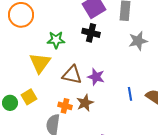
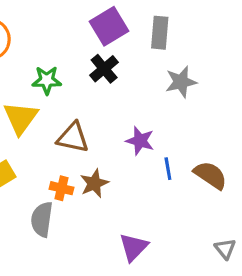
black cross: (91, 33) -> (104, 69), turned 36
purple star: (96, 77) -> (140, 141), moved

